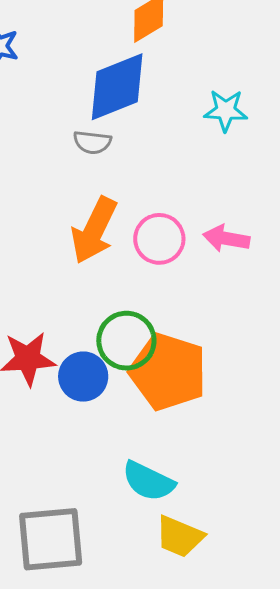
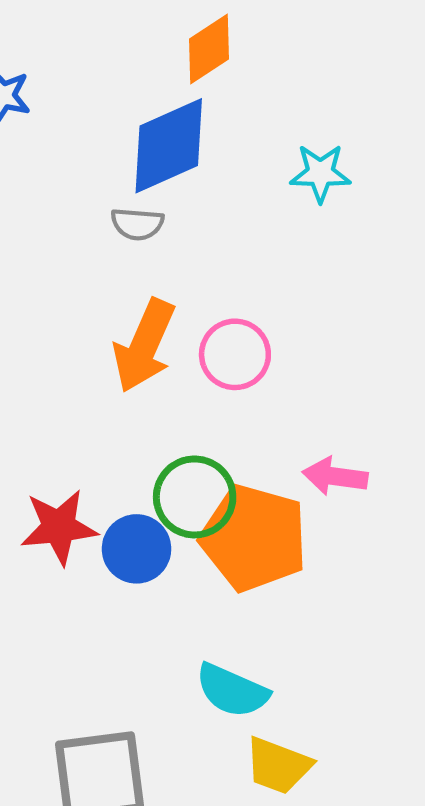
pink arrow: (226, 238) -> (335, 476), moved

